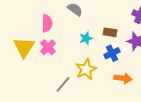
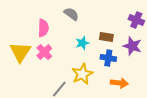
blue cross: (112, 53) -> (108, 58), turned 35

